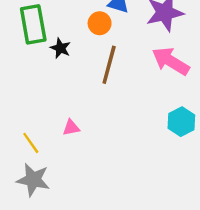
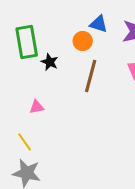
pink triangle: (71, 128) -> (37, 107), moved

